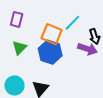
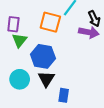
purple rectangle: (17, 19) -> (13, 24), moved
blue hexagon: (50, 52) -> (43, 56), moved

